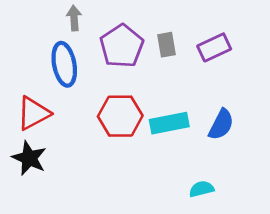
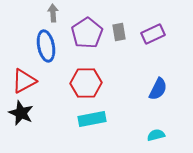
cyan rectangle: (169, 123) -> (92, 119), moved
cyan semicircle: (202, 189) -> (156, 135), moved

